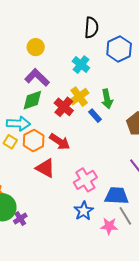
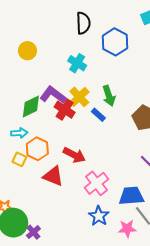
purple L-shape: (37, 77) -> (53, 95), moved
cyan arrow: (18, 124) -> (19, 133), size x0.7
yellow square: (10, 142) -> (19, 159), moved
red arrow: (60, 142) -> (74, 155), moved

